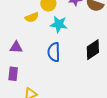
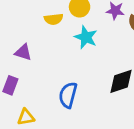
blue semicircle: (54, 52) -> (68, 95), moved

